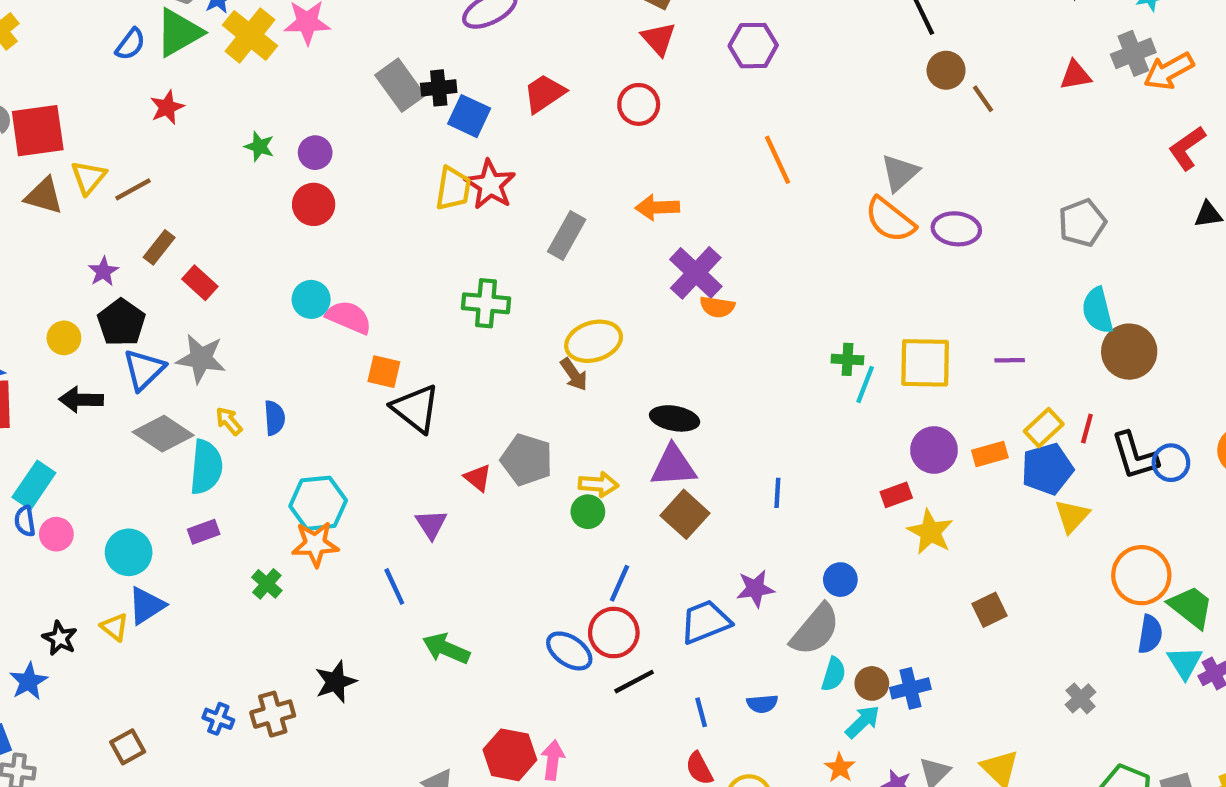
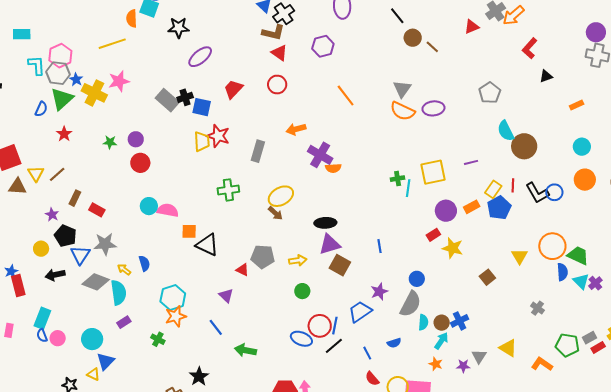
green circle: (588, 512) -> (302, 291), moved
yellow triangle: (1072, 516) -> (520, 256), moved
blue line: (619, 583) -> (335, 326), moved

